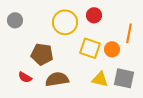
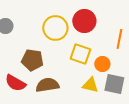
red circle: (94, 15) -> (84, 21), size x1.5
orange circle: (112, 49) -> (102, 64), moved
red semicircle: (25, 77) -> (15, 83), size x1.5

